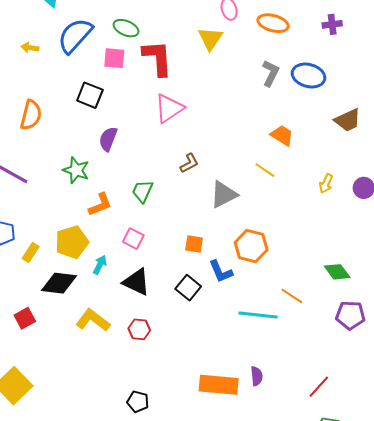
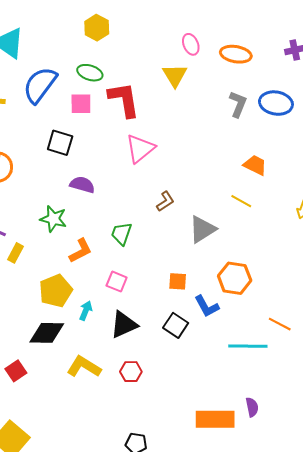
purple semicircle: (108, 139) -> (82, 185), turned 90
yellow rectangle: (31, 253) -> (15, 253), moved
black triangle: (136, 282) -> (124, 325), turned -44

